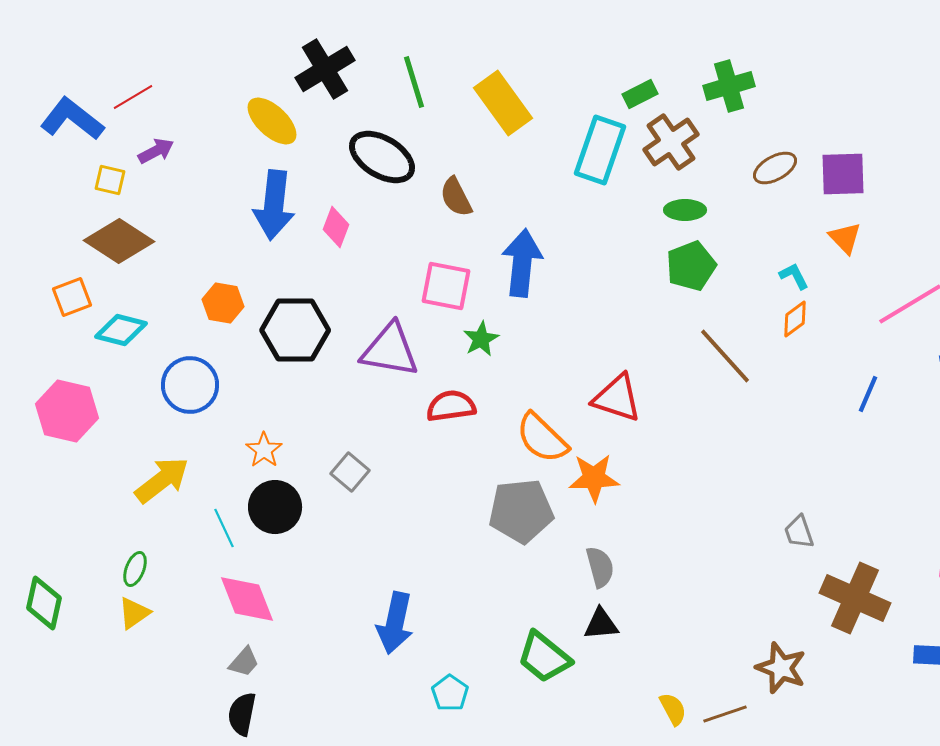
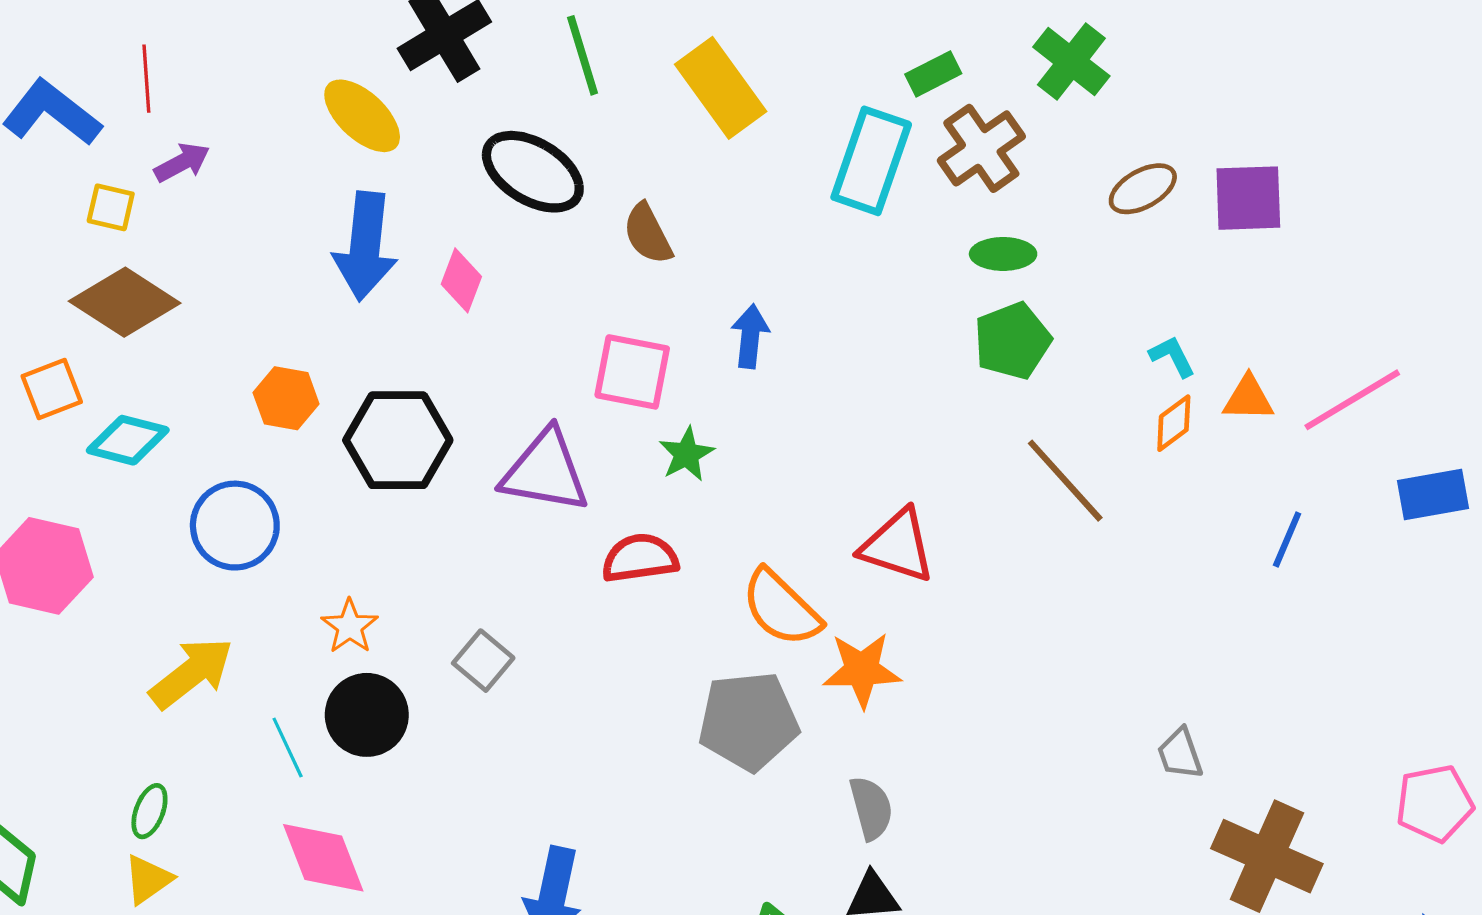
green cross: (729, 86) -> (1071, 62), turned -36
red line: (133, 97) -> (146, 79), turned -63
orange triangle: (845, 238) -> (1248, 398), moved, turned -45
blue arrow: (522, 263) -> (750, 336), size x0.6

